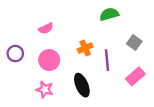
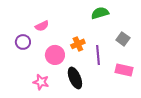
purple circle: (15, 53) -> (23, 42), moved
pink circle: (49, 60) -> (55, 55), moved
pink rectangle: (135, 76) -> (124, 70), turned 54

